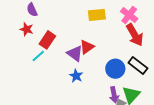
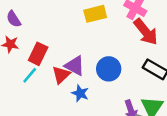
red triangle: (87, 47) -> (61, 75), moved
blue circle: (115, 69) -> (109, 69), moved

